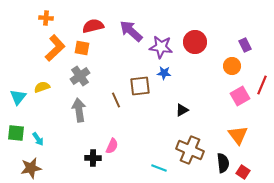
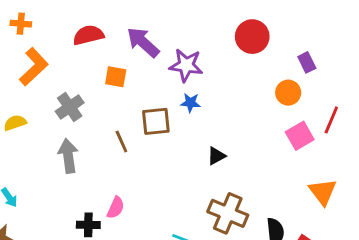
red circle: (195, 42) -> (252, 37), moved
orange square: (82, 48) -> (116, 77), moved
orange triangle: (238, 135) -> (323, 192), moved

